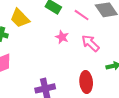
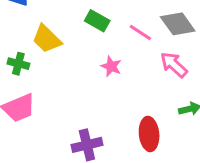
pink arrow: (90, 43) -> (174, 65), moved

